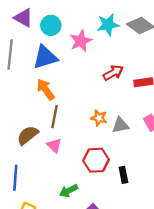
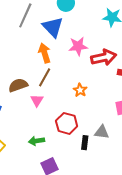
pink star: (81, 41) -> (78, 46), moved
blue triangle: (45, 57) -> (53, 27), turned 45
red arrow: (113, 73) -> (104, 58), size x1.4
gray triangle: (120, 125) -> (102, 132), moved

